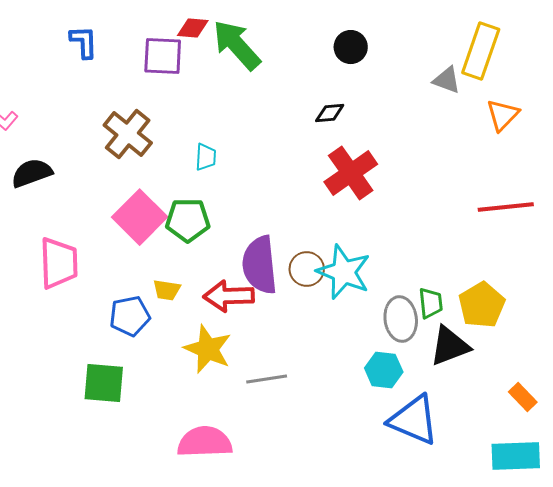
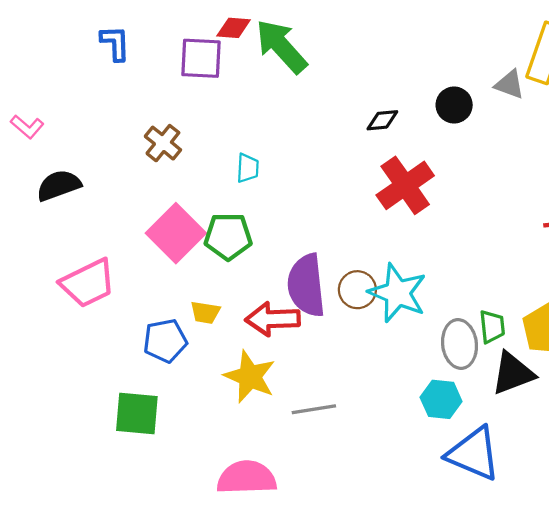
black circle: (351, 47) -> (454, 105), moved
brown cross: (128, 134) -> (163, 143), size x0.7
pink trapezoid: (59, 263) -> (88, 283), turned 66

